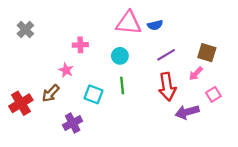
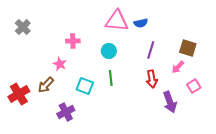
purple line: (166, 55) -> (151, 50), turned -42
red arrow: (167, 87) -> (152, 79), size x0.7
purple arrow: (187, 112) -> (170, 102), turned -95

